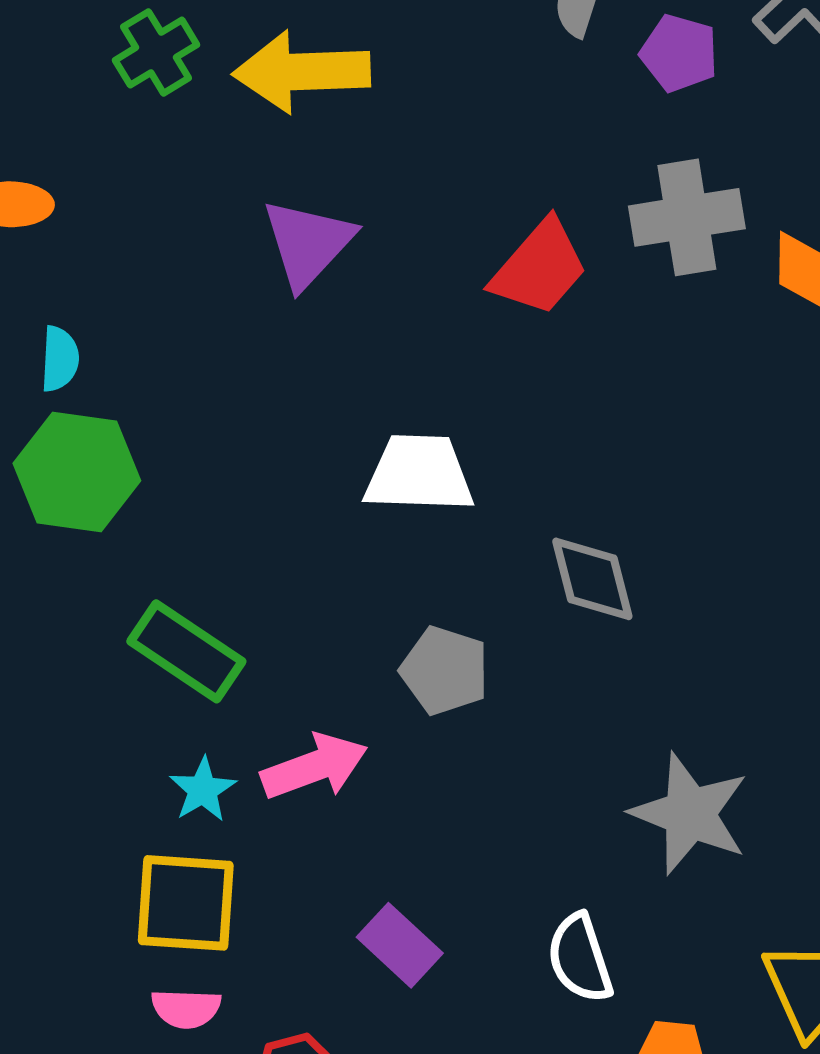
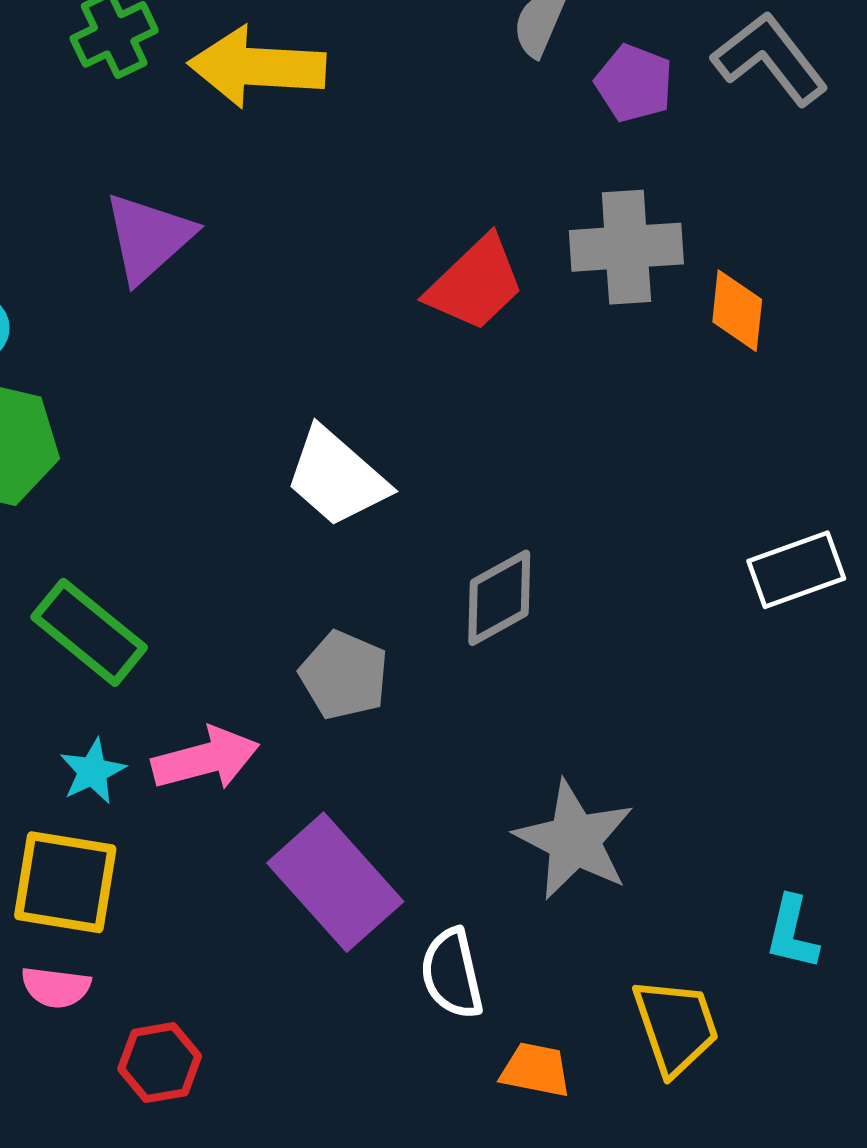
purple triangle: (308, 243) -> (148, 238), moved
white trapezoid: (419, 474) -> (337, 477), turned -146
gray diamond: (592, 579) -> (499, 598), turned 70
purple rectangle: (400, 945) -> (335, 882), moved, size x1.6

